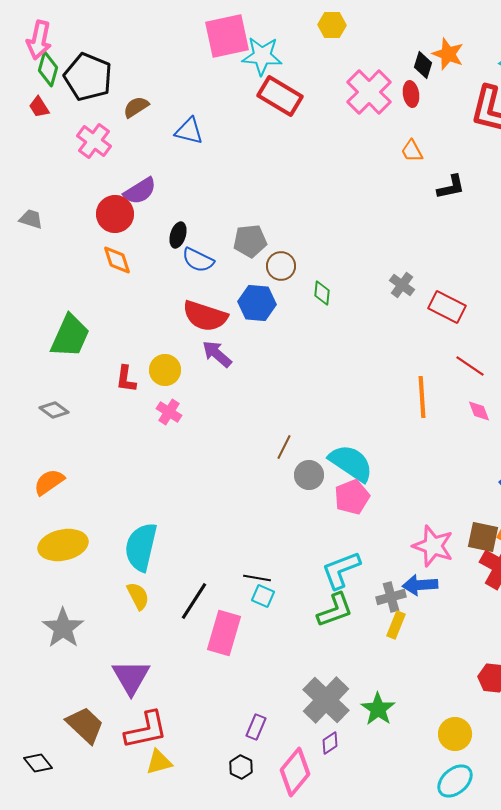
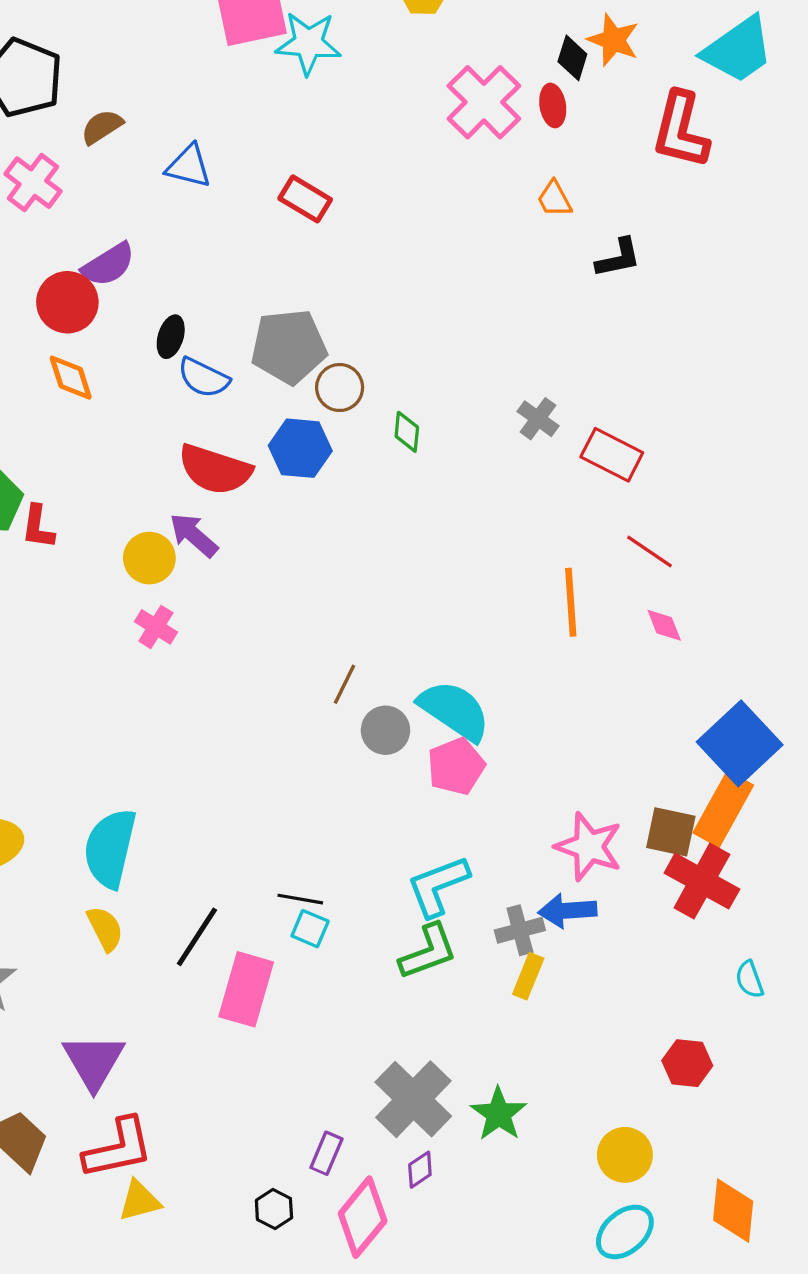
red rectangle: (280, 96) -> (305, 199), moved, size x0.7
gray pentagon: (250, 241) -> (289, 347), size x1.4
purple arrow: (217, 354) -> (194, 535), moved
red L-shape: (126, 379) -> (38, 527), moved
purple rectangle: (256, 727) -> (326, 1153), moved

